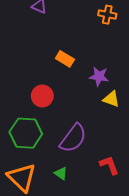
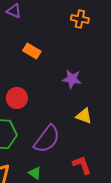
orange rectangle: (65, 59) -> (32, 51), moved
yellow triangle: (111, 99) -> (84, 116), moved

